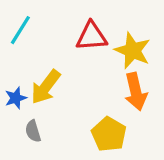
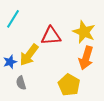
red triangle: (91, 36) -> (51, 36), moved
orange arrow: (136, 92) -> (86, 58), turned 30

